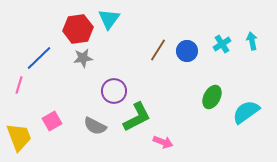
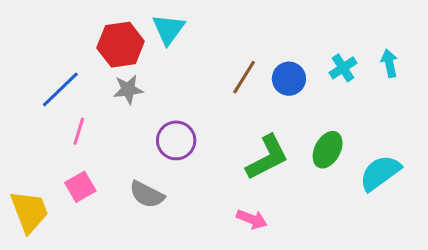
pink line: (19, 85) -> (79, 131), moved
green L-shape: (137, 117) -> (267, 157), moved

